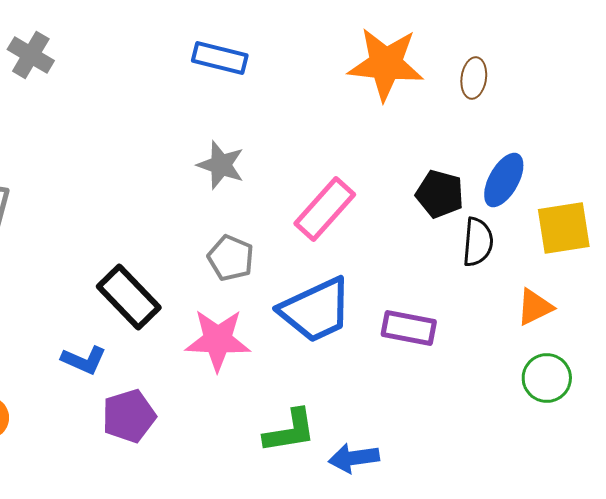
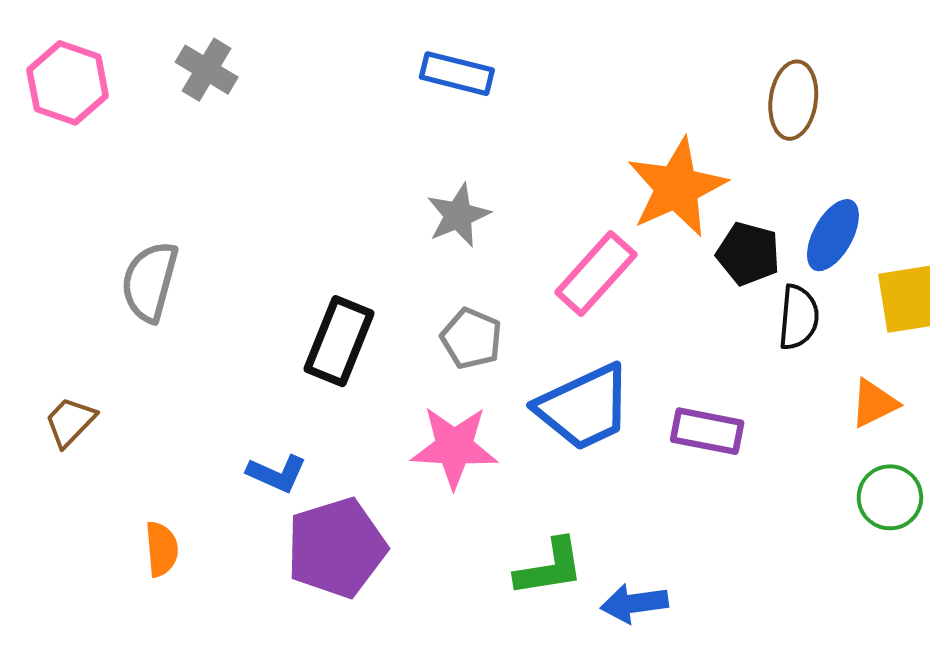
orange star: (386, 64) -> (677, 187), moved, turned -30
brown ellipse: (474, 78) -> (793, 100), size x1.4
gray star: (221, 165) -> (458, 215), turned 30
black rectangle: (129, 297) -> (339, 341), moved, turned 66
purple pentagon: (129, 416) -> (336, 548), size x1.4

